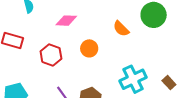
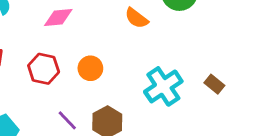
orange circle: (89, 48) -> (90, 68), moved

